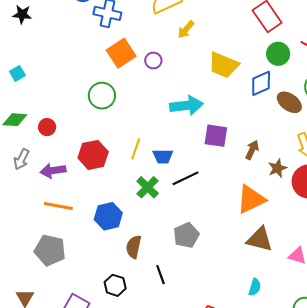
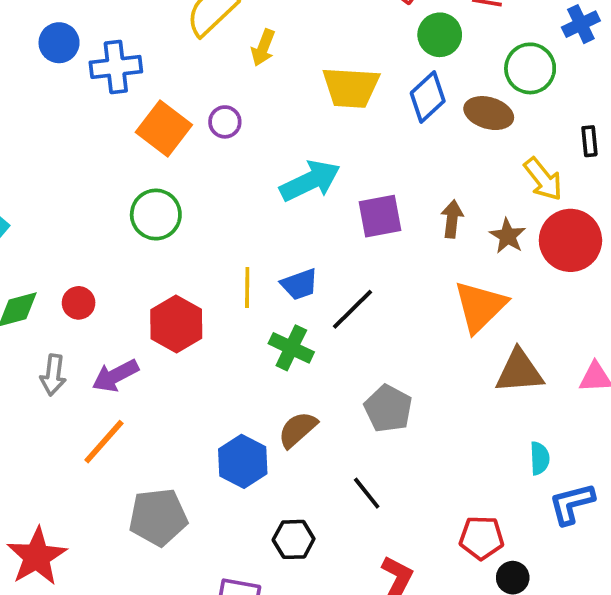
orange line: (58, 206) -> (104, 442), moved, turned -40
blue hexagon: (108, 216) -> (243, 461), moved
brown semicircle: (134, 247) -> (298, 430), moved, turned 55

